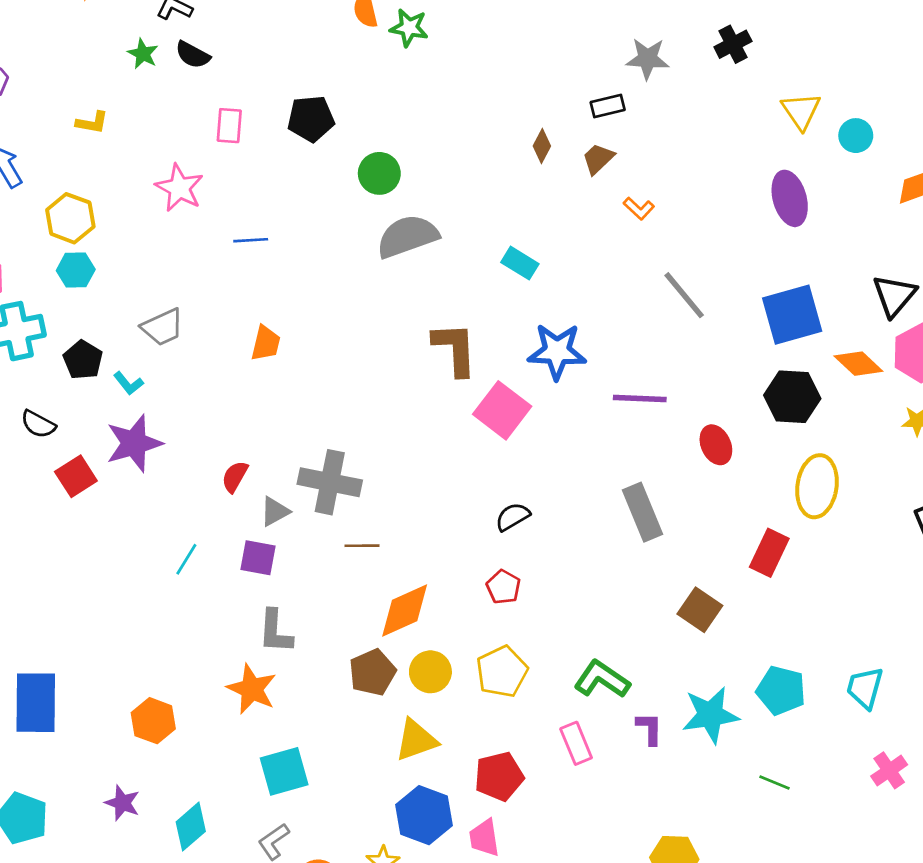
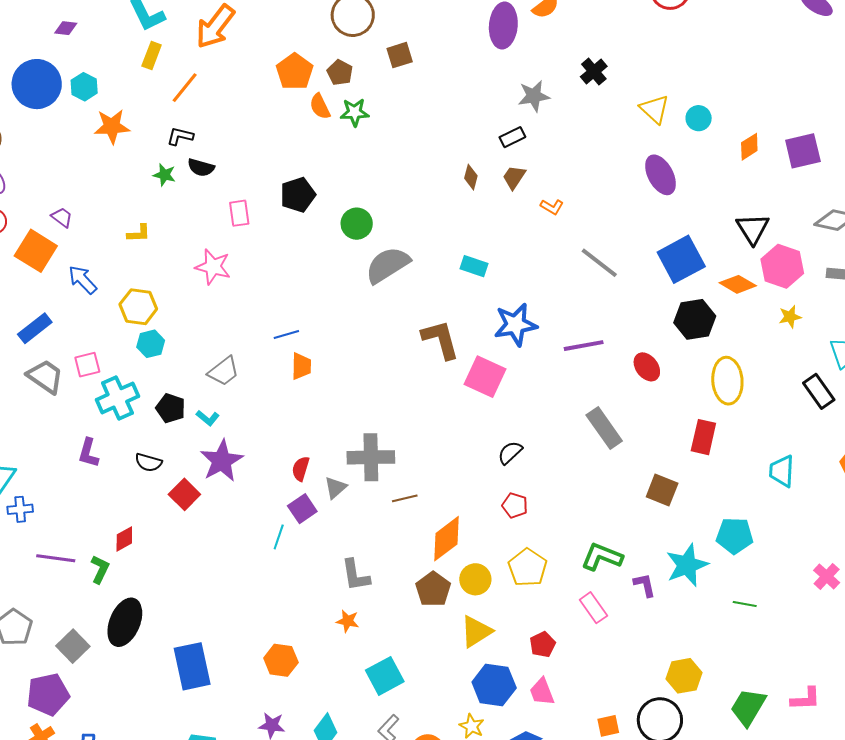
blue line: (251, 240) -> (286, 334), moved
purple square: (258, 558) -> (302, 509), moved, turned -32
cyan trapezoid: (865, 688) -> (782, 471), moved
orange star: (252, 689) -> (348, 621), size x0.6
red pentagon: (499, 776) -> (543, 644), size x0.7

